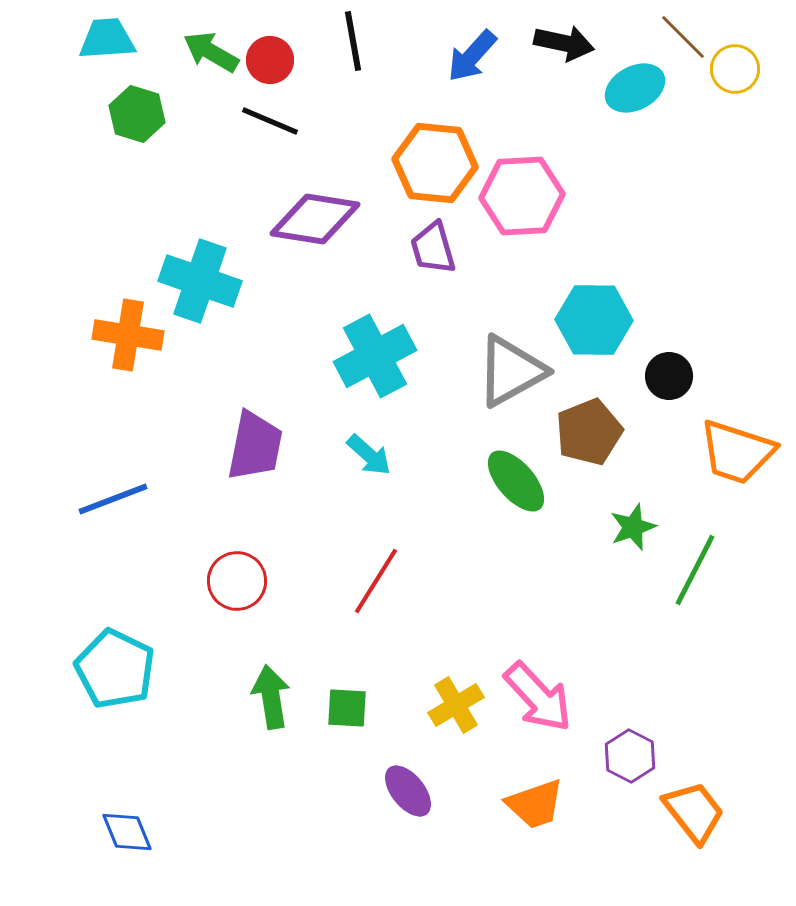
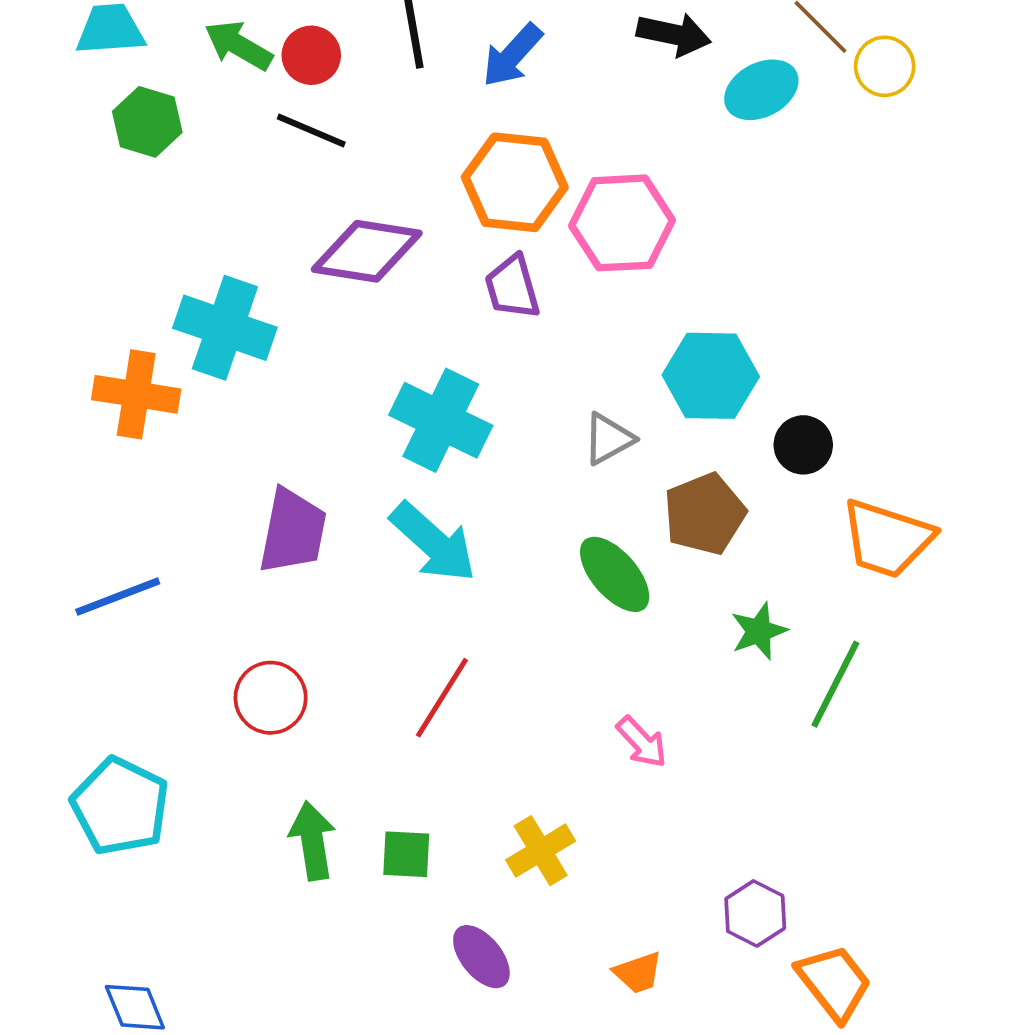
blue arrow: (472, 56) -> (512, 55), moved
cyan cross: (375, 356) -> (441, 420), turned -36
gray triangle: (511, 371) -> (608, 439), size x0.6
cyan arrow: (369, 455) -> (433, 542), size x1.6
pink arrow: (538, 697) -> (642, 742), moved, size x0.6
orange trapezoid: (535, 804) -> (638, 973), size x0.7

